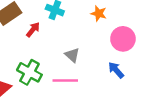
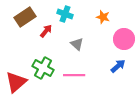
gray triangle: (72, 55) -> (77, 44), moved
blue arrow: (116, 70) -> (118, 66), turned 91

